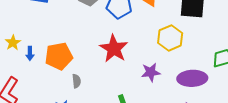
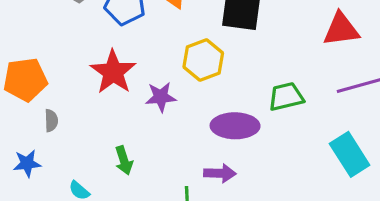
purple star: (151, 72) -> (161, 97), moved

